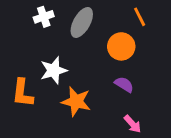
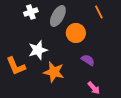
orange circle: (121, 46) -> (76, 33), moved
orange L-shape: (23, 93) -> (16, 66), turned -30

